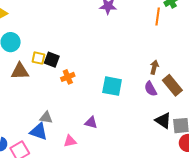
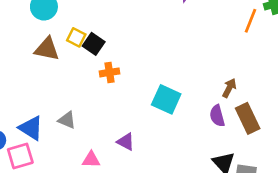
blue triangle: (39, 132) -> (31, 128), moved

